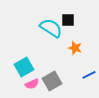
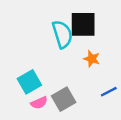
black square: (68, 20) -> (83, 24), size x1.6
cyan semicircle: (51, 28) -> (62, 34), turned 40

